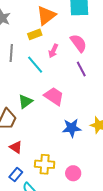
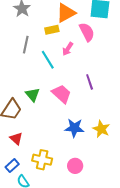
pink semicircle: (78, 43) -> (87, 32), moved
purple line: (81, 69) -> (90, 82), moved
green triangle: (25, 101) -> (32, 95), turned -42
pink circle: (73, 173) -> (75, 166), moved

